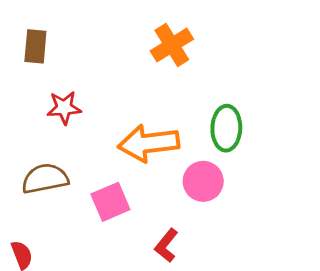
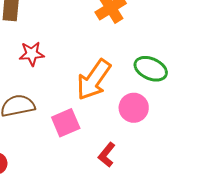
green ellipse: (226, 128) -> (151, 69), turned -68
orange arrow: (149, 143) -> (94, 80), turned -48

